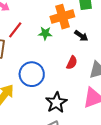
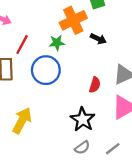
red semicircle: (72, 63) -> (95, 85), moved
blue circle: (32, 74) -> (46, 70), moved

